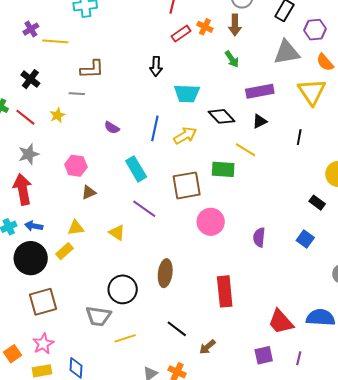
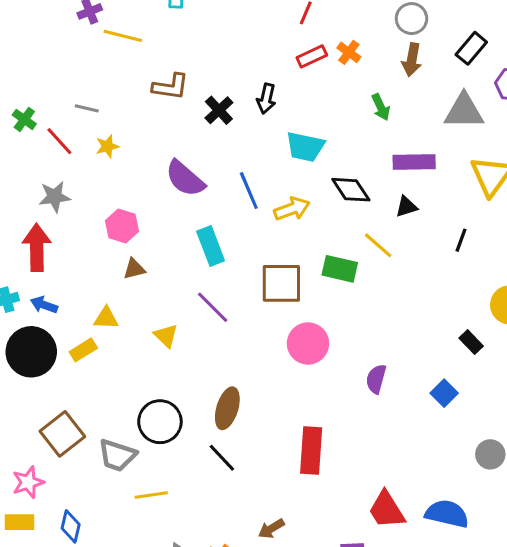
brown arrow: (235, 25) -> (412, 60), moved
black cross: (30, 79) -> (219, 110), moved
gray line: (77, 94) -> (87, 108), moved
purple semicircle: (112, 128) -> (185, 179), size x1.8
blue line: (155, 128) -> (249, 191), turned -45
brown square: (43, 302) -> (62, 434), moved, turned -32
black line: (177, 329) -> (222, 458), moved

